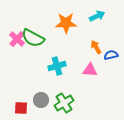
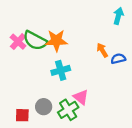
cyan arrow: (97, 16) -> (118, 16), moved, turned -49
orange star: (66, 23) -> (56, 41), moved
pink triangle: (90, 70) -> (81, 97), moved, turned 35

